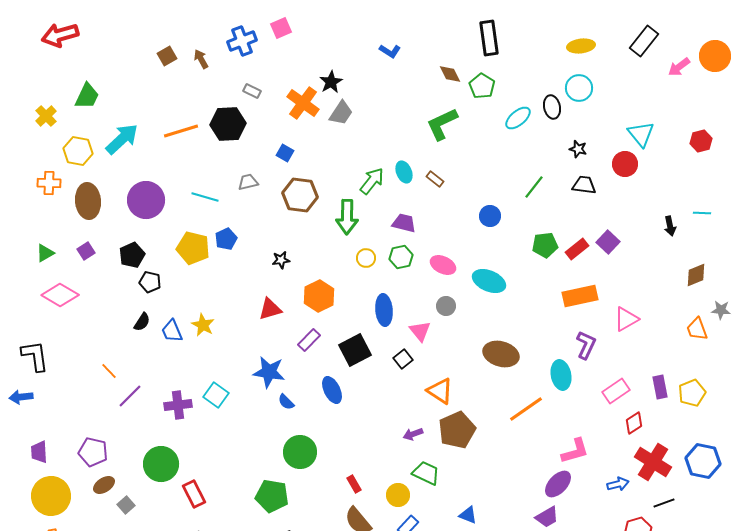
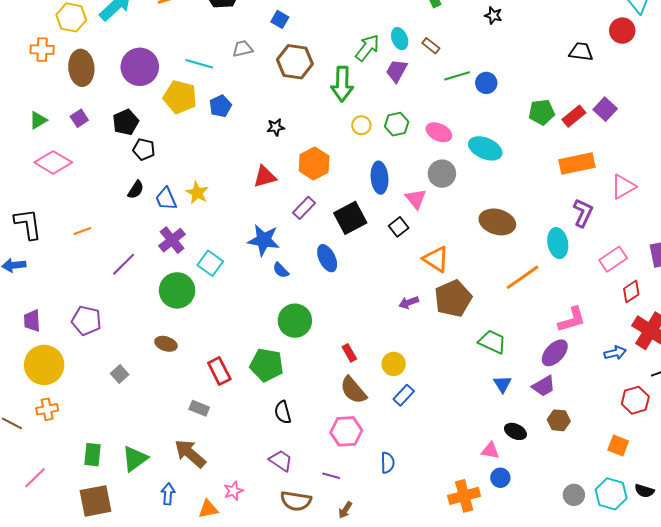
black star: (578, 149) -> (493, 15), moved
green line: (534, 187) -> (457, 76), moved, turned 35
purple trapezoid: (404, 223) -> (397, 71), moved, turned -75
yellow pentagon: (193, 248) -> (180, 97), moved
gray circle: (446, 306) -> (442, 174), size x1.4
orange line: (109, 371) -> (82, 231), moved, turned -66
purple cross: (178, 405) -> (172, 240), moved, turned -32
green circle: (161, 464) -> (177, 290), moved
green trapezoid: (426, 473) -> (492, 342), moved
brown ellipse: (104, 485) -> (166, 344), moved, turned 50
red rectangle: (194, 494) -> (219, 371), moved
blue triangle: (468, 515) -> (502, 384), moved, turned 36

